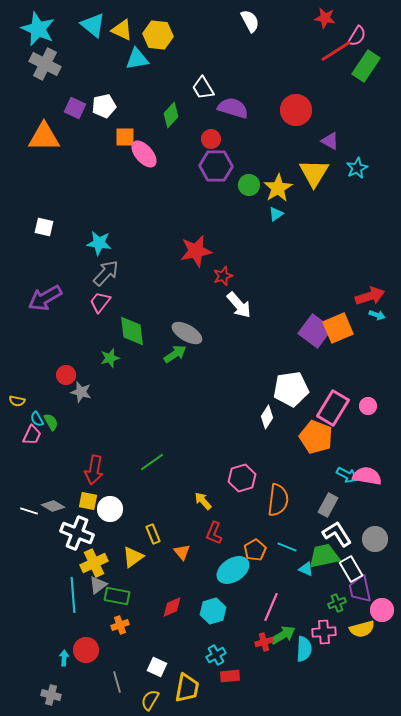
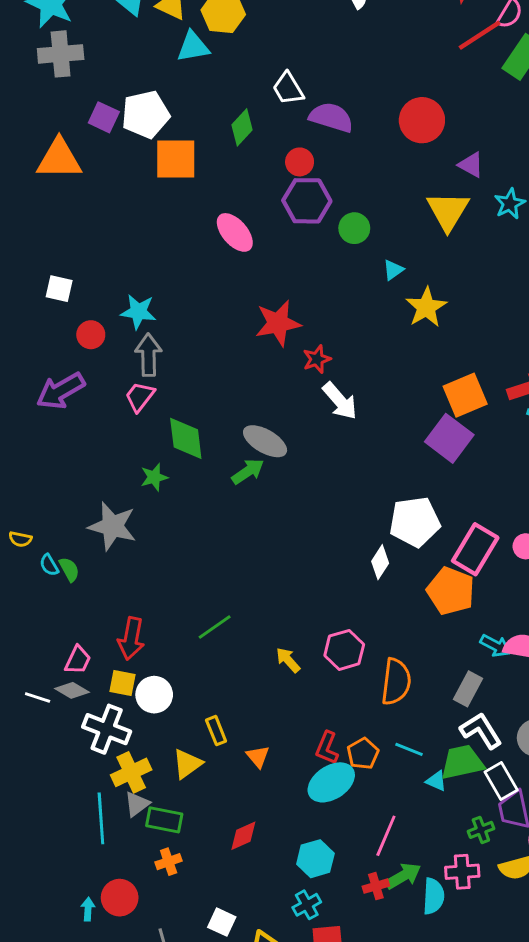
gray cross: (45, 64) -> (61, 54), turned -32
white pentagon: (104, 106) -> (146, 114), size x1.4
orange square: (125, 137) -> (176, 159), size x1.5
pink ellipse: (144, 154) -> (235, 232), moved
yellow star: (278, 188) -> (426, 307), moved
gray arrow: (106, 273) -> (148, 355), turned -44
orange square: (338, 328) -> (465, 395), moved
red circle: (66, 375) -> (91, 335), moved
gray star: (81, 392) -> (112, 526), size x1.6
pink trapezoid: (32, 435) -> (78, 660), moved
yellow arrow: (203, 501) -> (288, 660), moved
red L-shape: (214, 533) -> (327, 748), moved
cyan hexagon: (213, 611) -> (315, 859), moved

